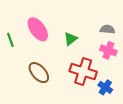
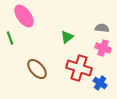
pink ellipse: (38, 29) -> (24, 16), moved

